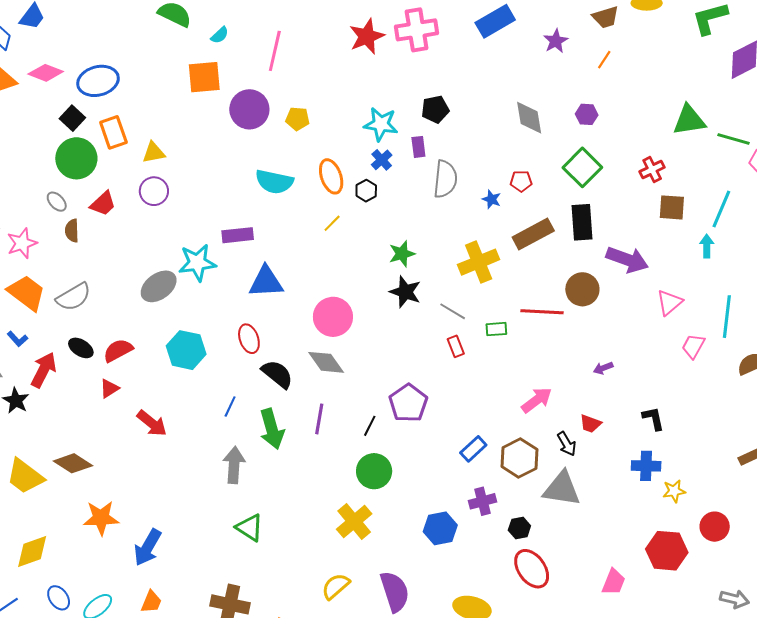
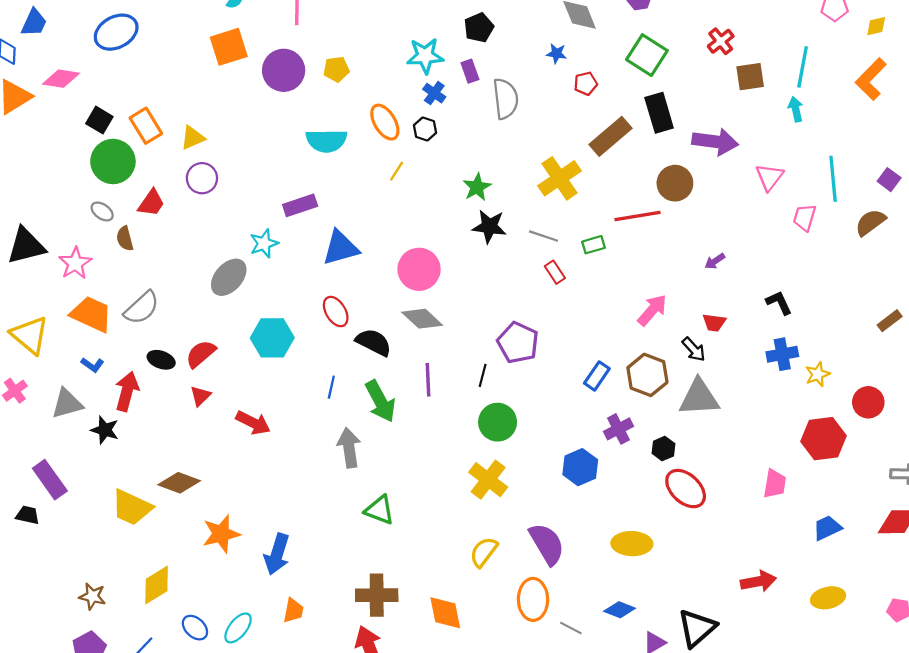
blue ellipse: (98, 81) -> (116, 32), moved
blue star: (492, 199) -> (556, 54), moved
cyan star: (197, 263) -> (264, 243), size x0.7

